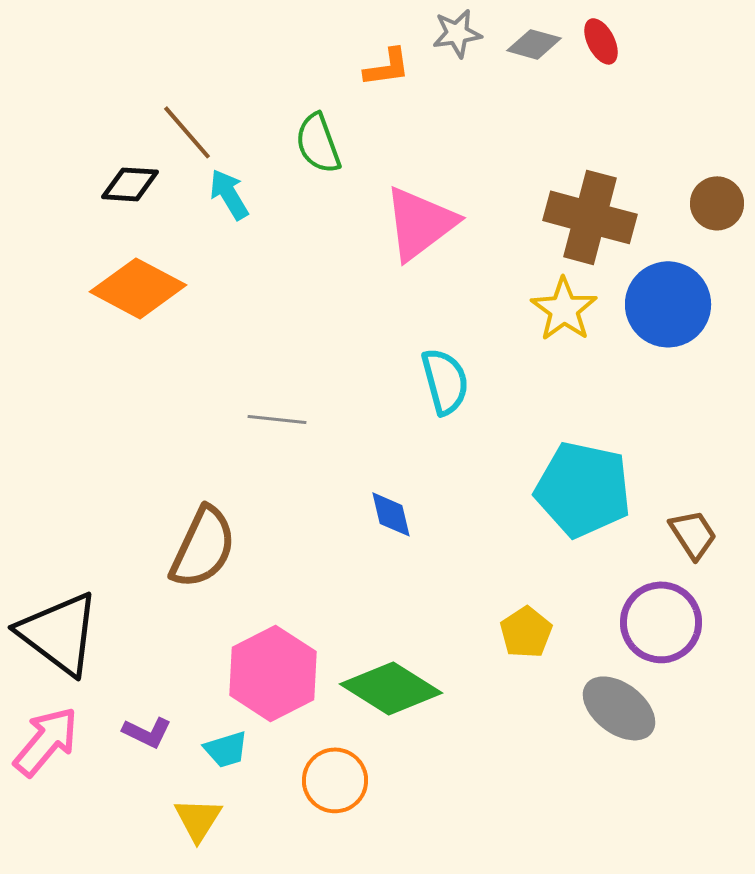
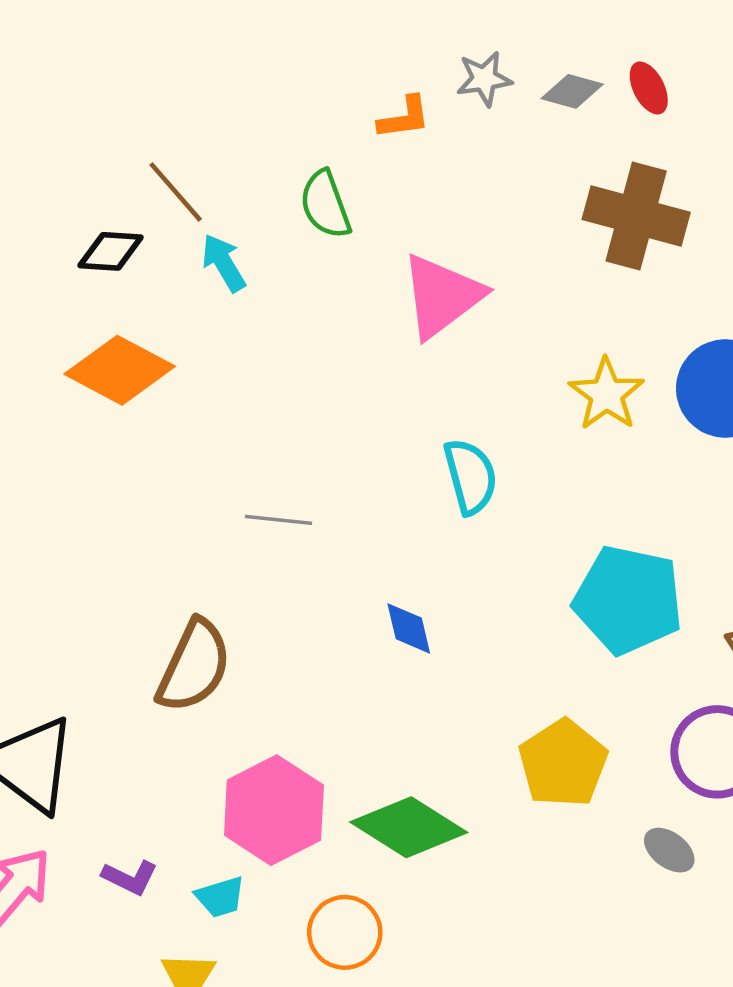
brown cross: (590, 217) -> (636, 216), moved
yellow pentagon: (526, 632) -> (563, 763), size x1.5
gray ellipse: (619, 708) -> (669, 850), size x0.6

